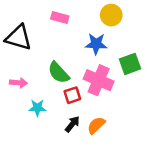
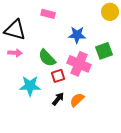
yellow circle: (111, 15) -> (110, 12), moved
pink arrow: (18, 83) -> (15, 53), moved
cyan star: (37, 108) -> (30, 86), size x1.5

